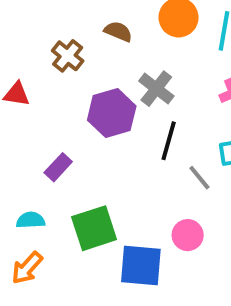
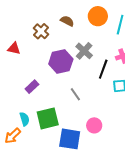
black line: (169, 141) -> (103, 69), moved
gray line: (199, 178) -> (75, 94), moved
cyan semicircle: (31, 220) -> (24, 119), moved, turned 72

